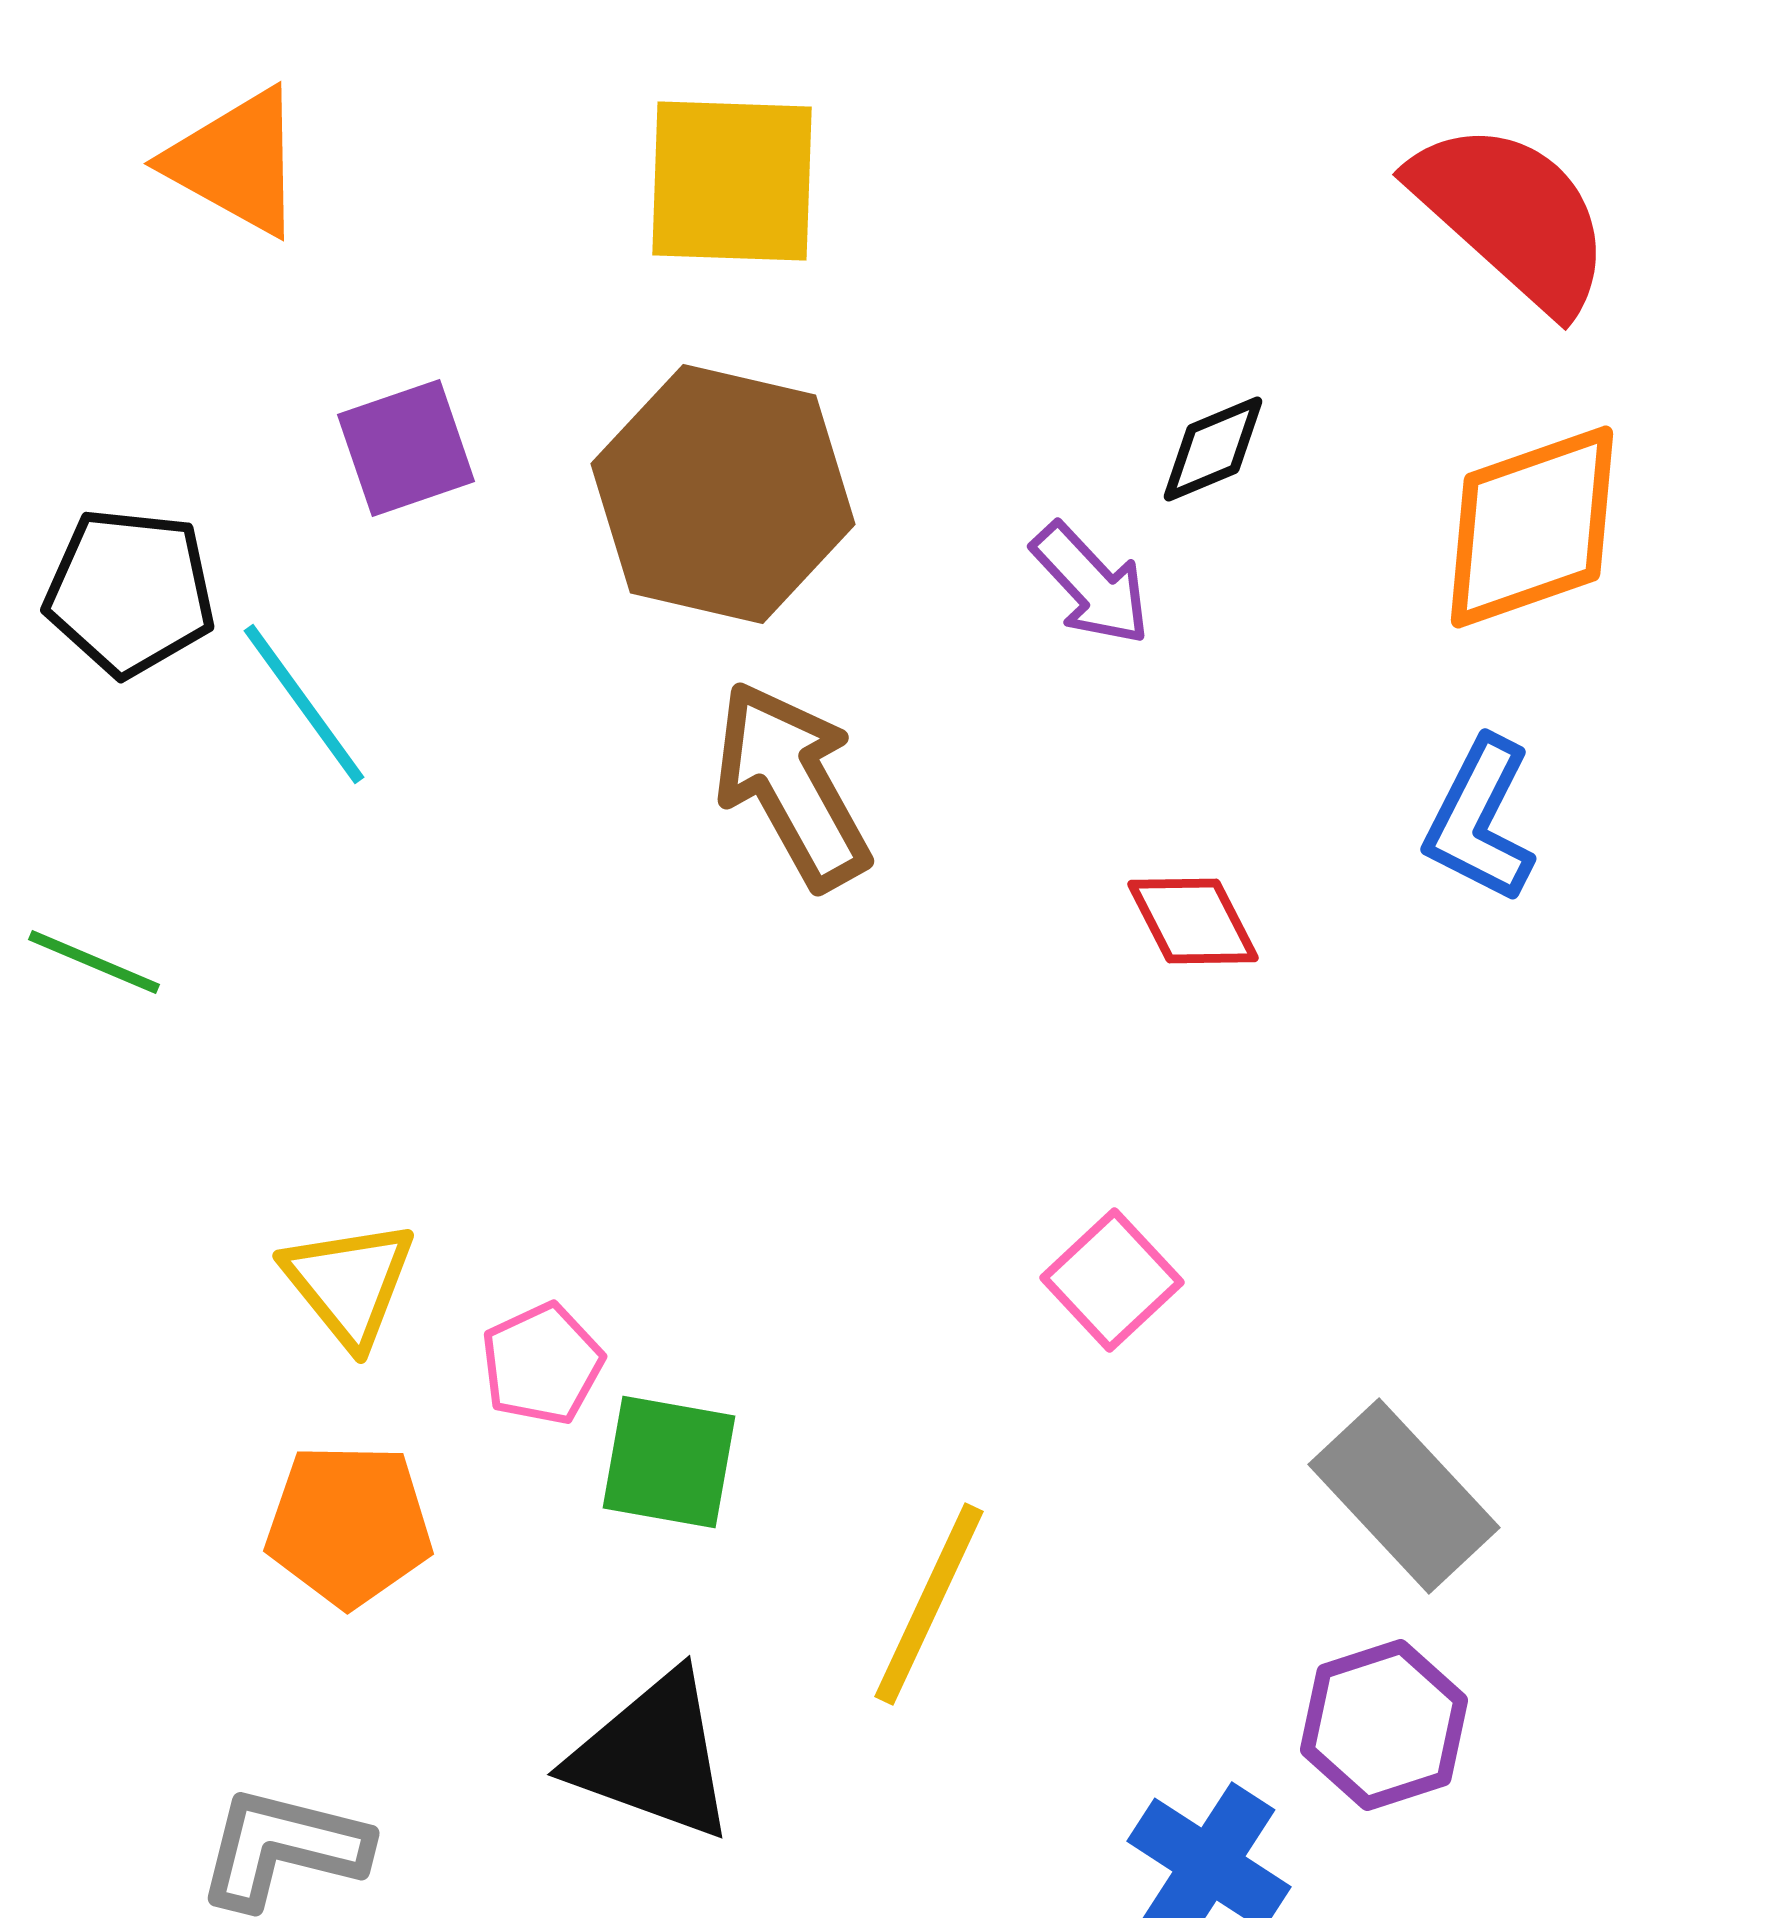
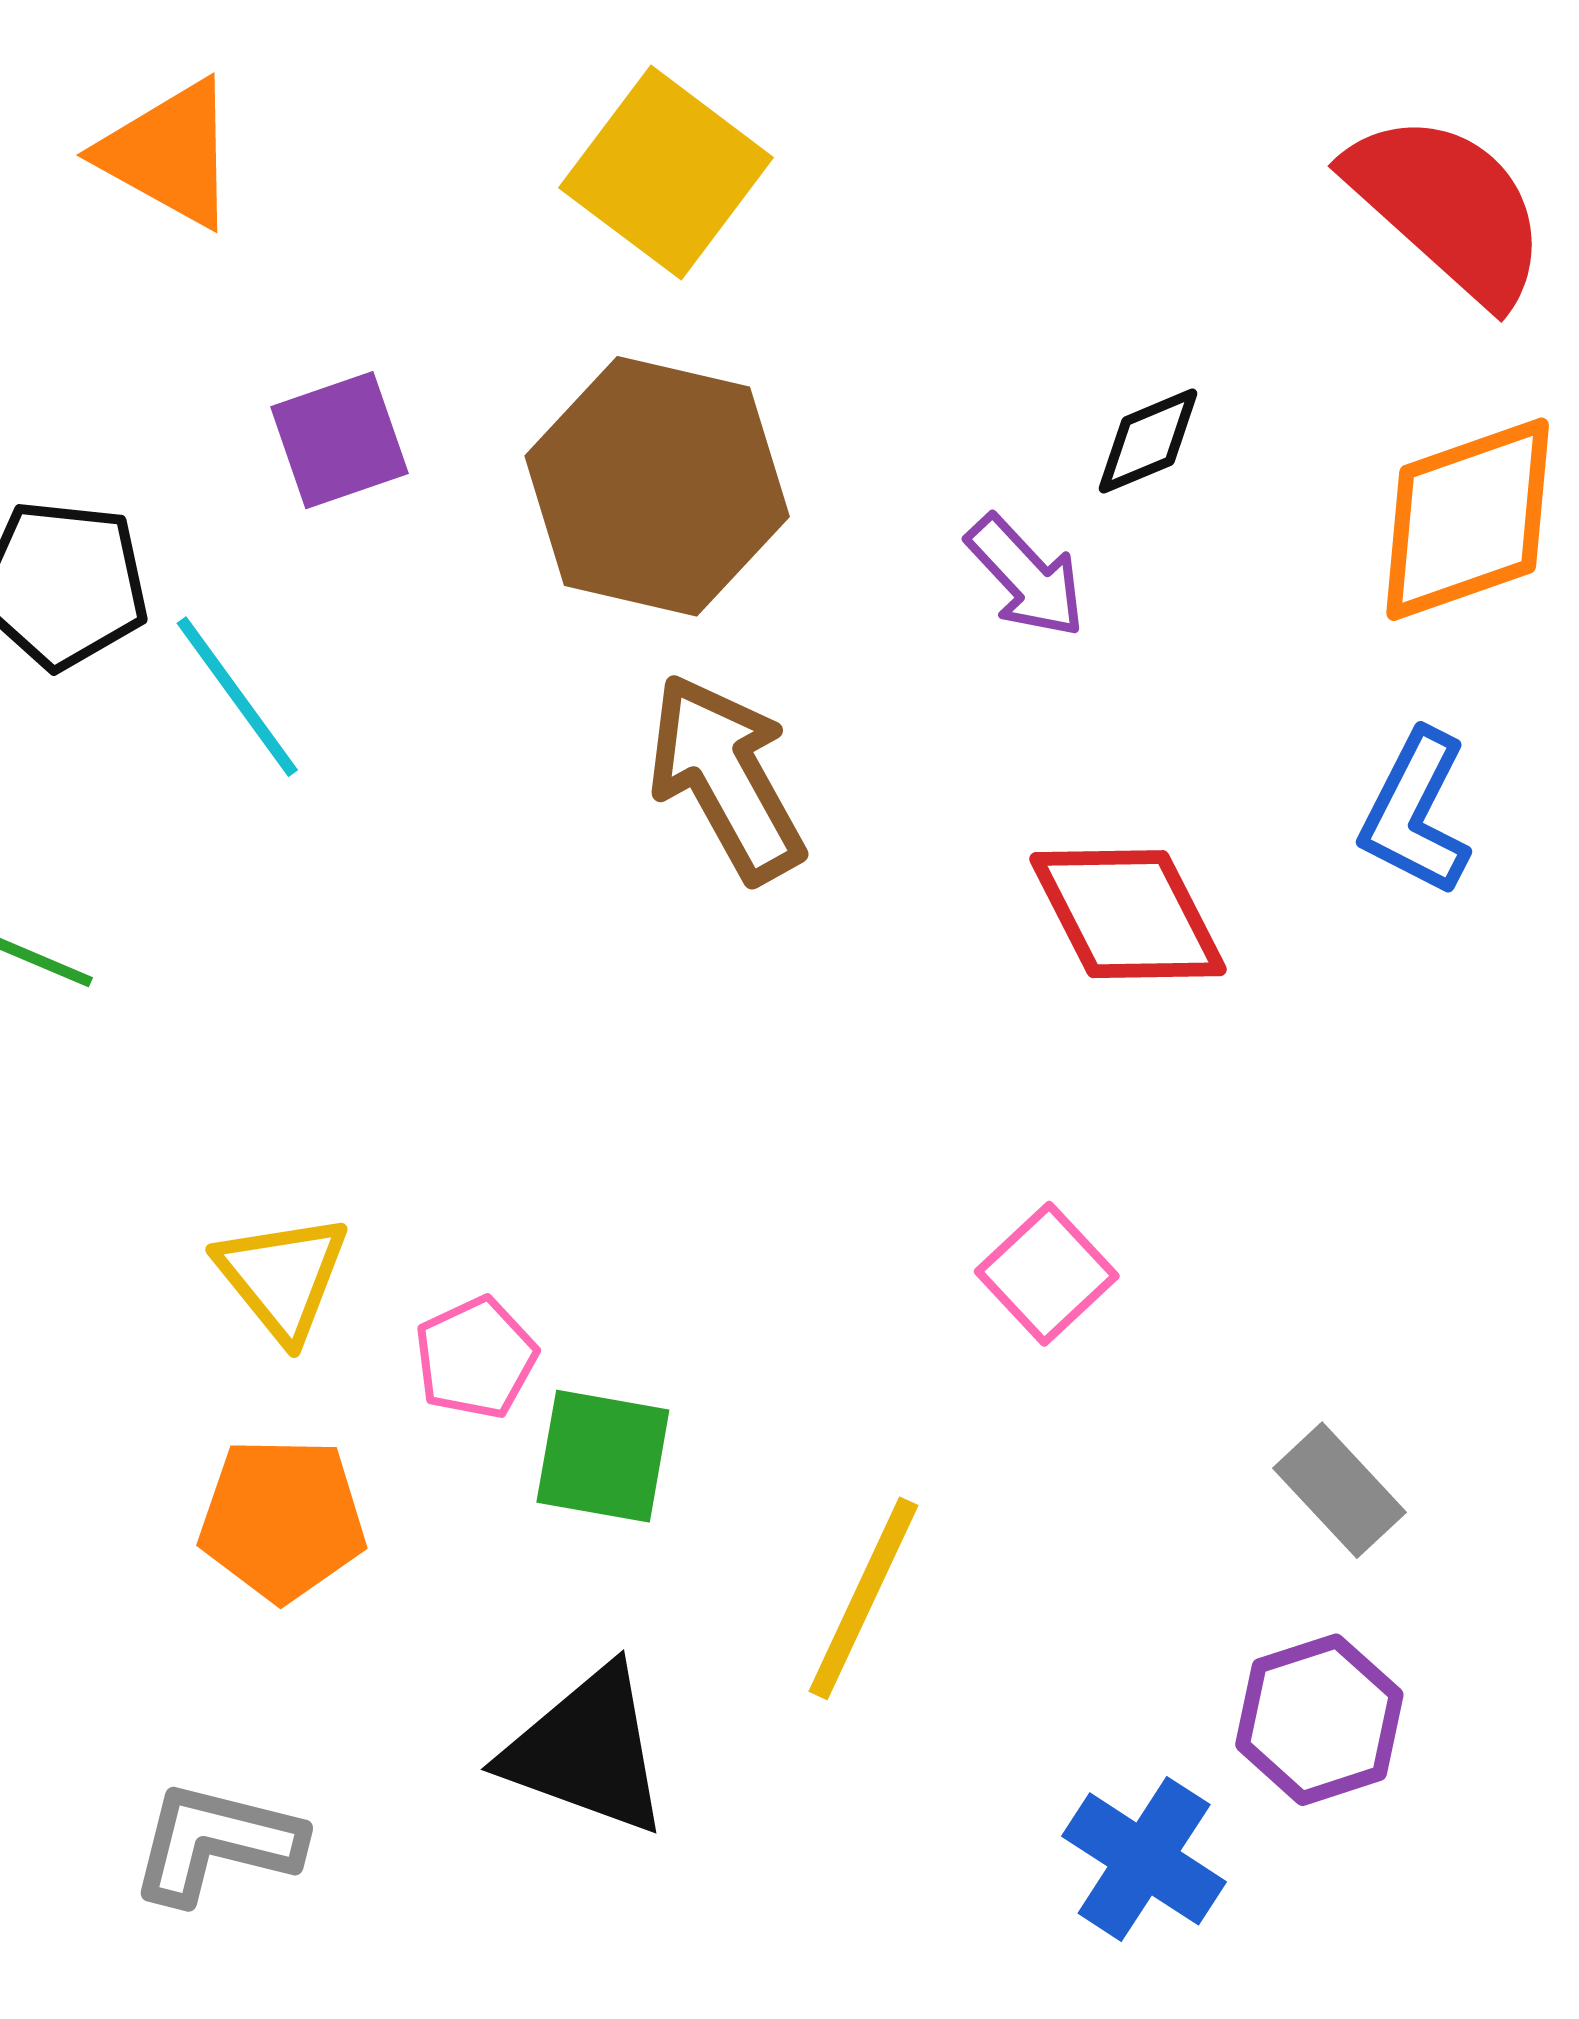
yellow square: (732, 181) -> (666, 173), turned 35
red diamond: (1193, 921) -> (1128, 914), size x1.5
gray rectangle: (1404, 1496) -> (1339, 1490), size x0.7

